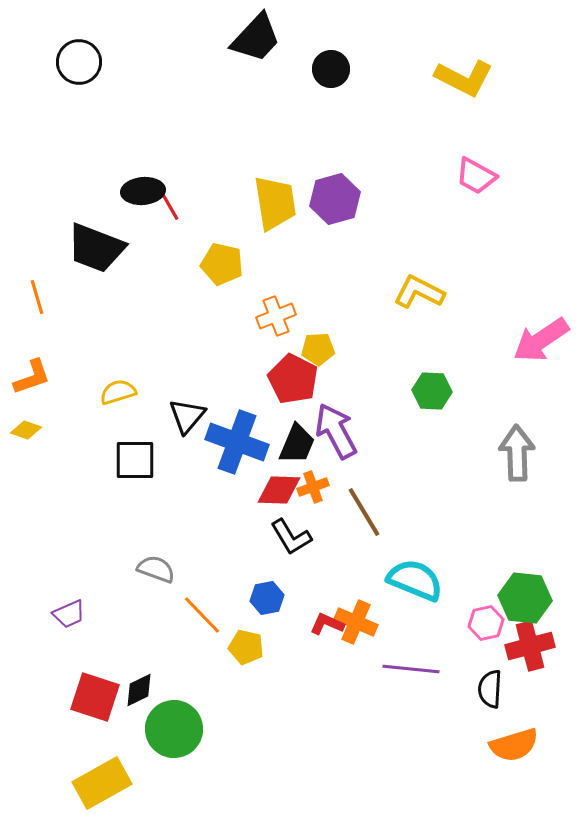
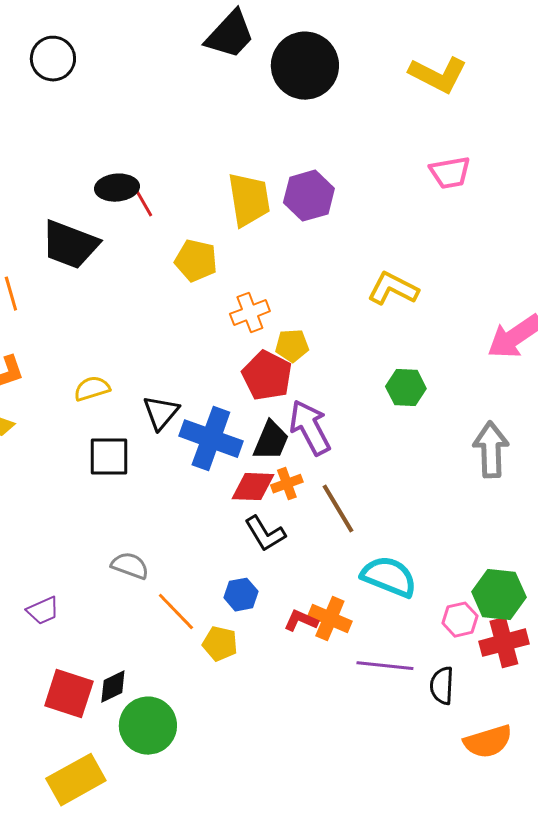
black circle: (331, 69) -> (305, 66), size x1.8
pink trapezoid: (476, 176) -> (450, 173), turned -39
black semicircle: (490, 689) -> (442, 686), moved

